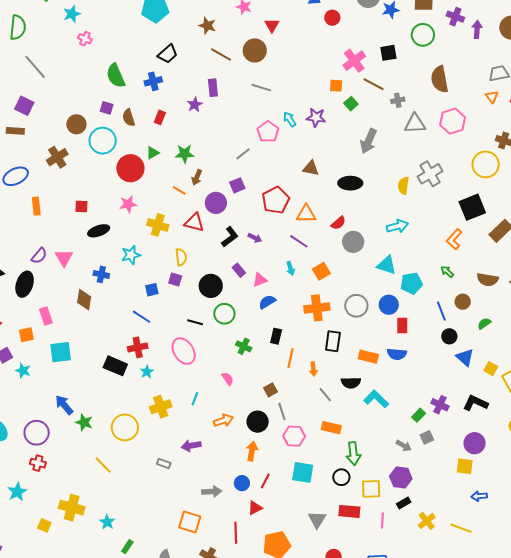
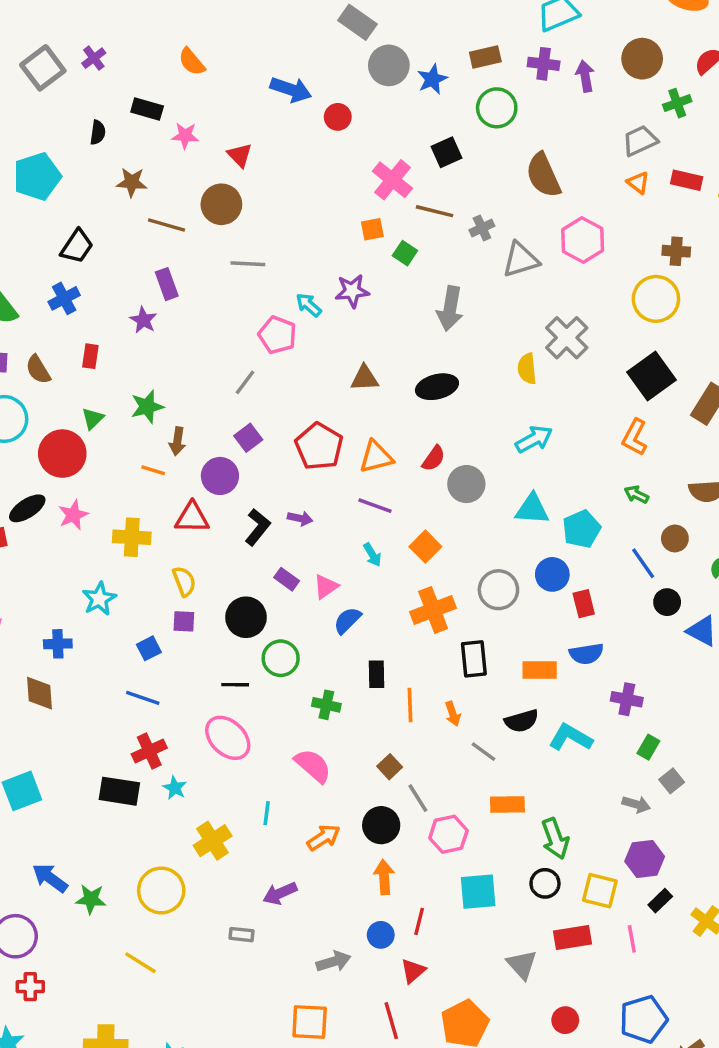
black ellipse: (99, 231) -> (27, 508), moved
pink semicircle: (228, 379) -> (313, 766), size x1.6
purple cross: (440, 405) -> (627, 699), moved
yellow square: (371, 489) -> (600, 891), turned 30

